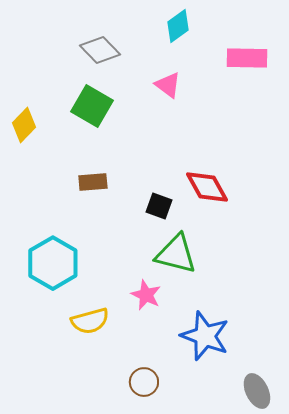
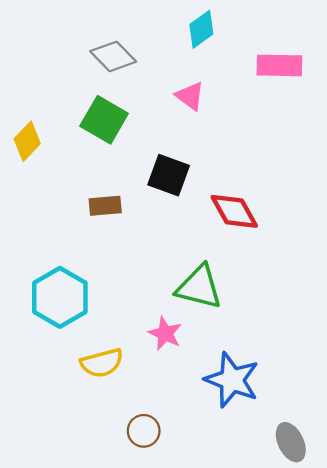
black square: (159, 206) -> (169, 175), moved, size x1.4
brown circle: (144, 382) -> (144, 431), moved

